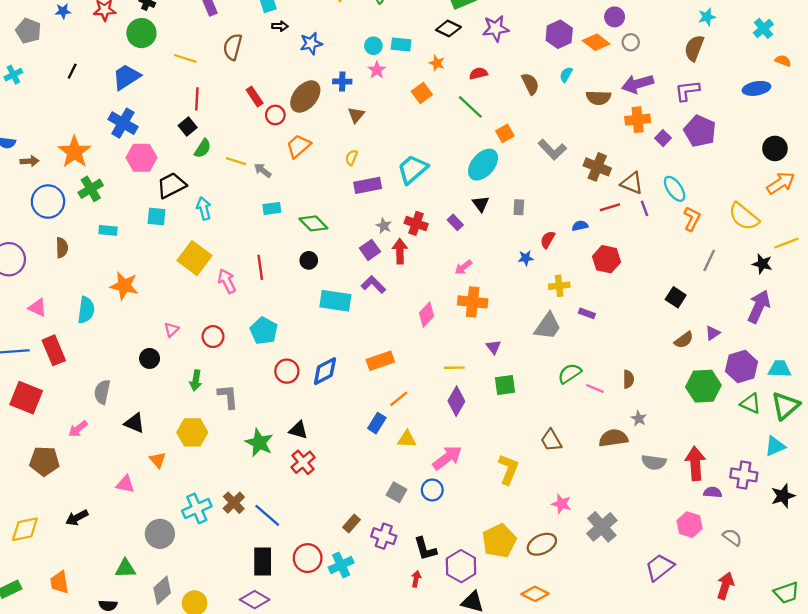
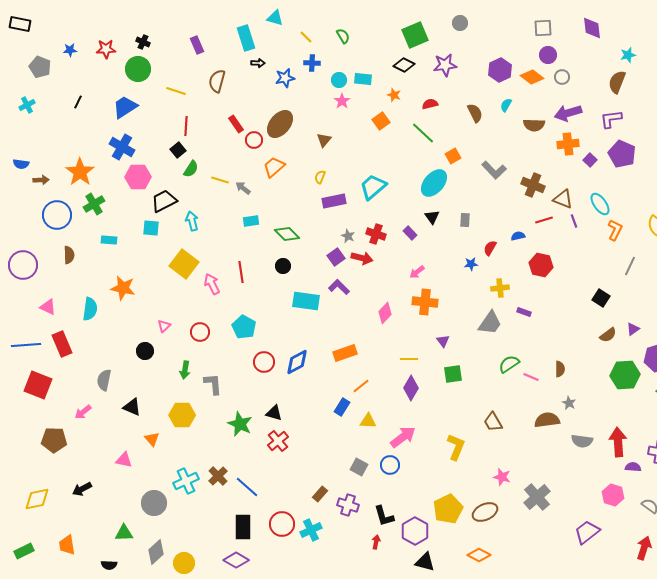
blue cross: (342, 82) -> (312, 63), moved
red arrow: (400, 251) -> (362, 258), turned 105

